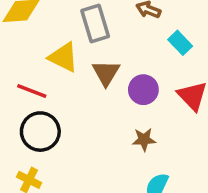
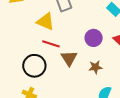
brown triangle: (106, 73) -> (69, 58), moved
red line: (32, 91) -> (51, 44), moved

